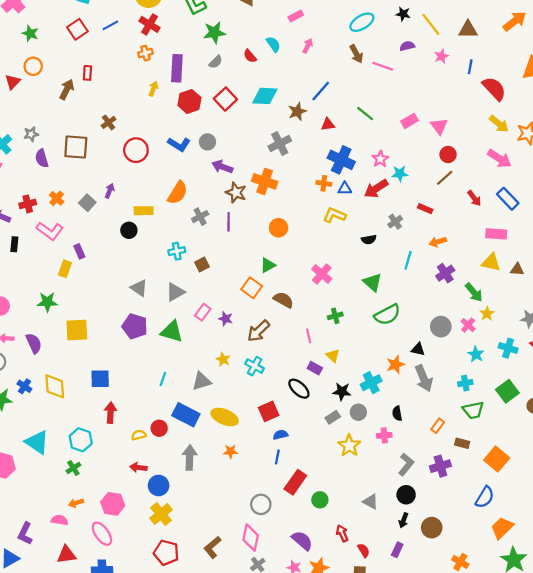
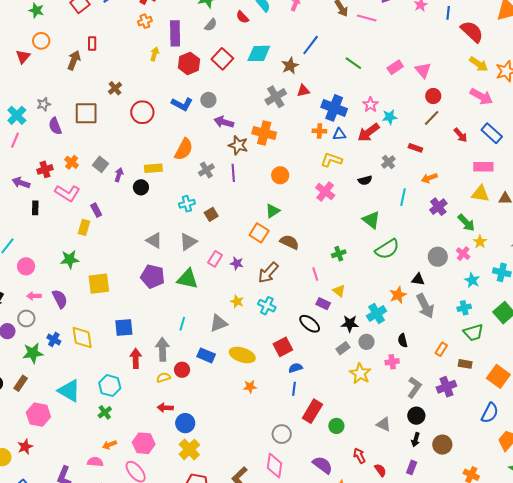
red triangle: (328, 124) -> (303, 91), moved
purple arrow: (110, 191) -> (119, 175), moved
pink cross: (322, 274) -> (325, 192), moved
blue rectangle: (186, 415) -> (206, 355), size x0.7
gray arrow: (190, 457) -> (162, 349), moved

